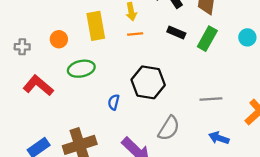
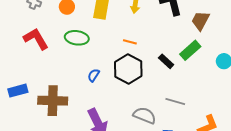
black rectangle: (176, 33) -> (166, 61), moved
orange line: (135, 34) -> (130, 42), moved
gray semicircle: (169, 128) -> (145, 115), moved, turned -120

